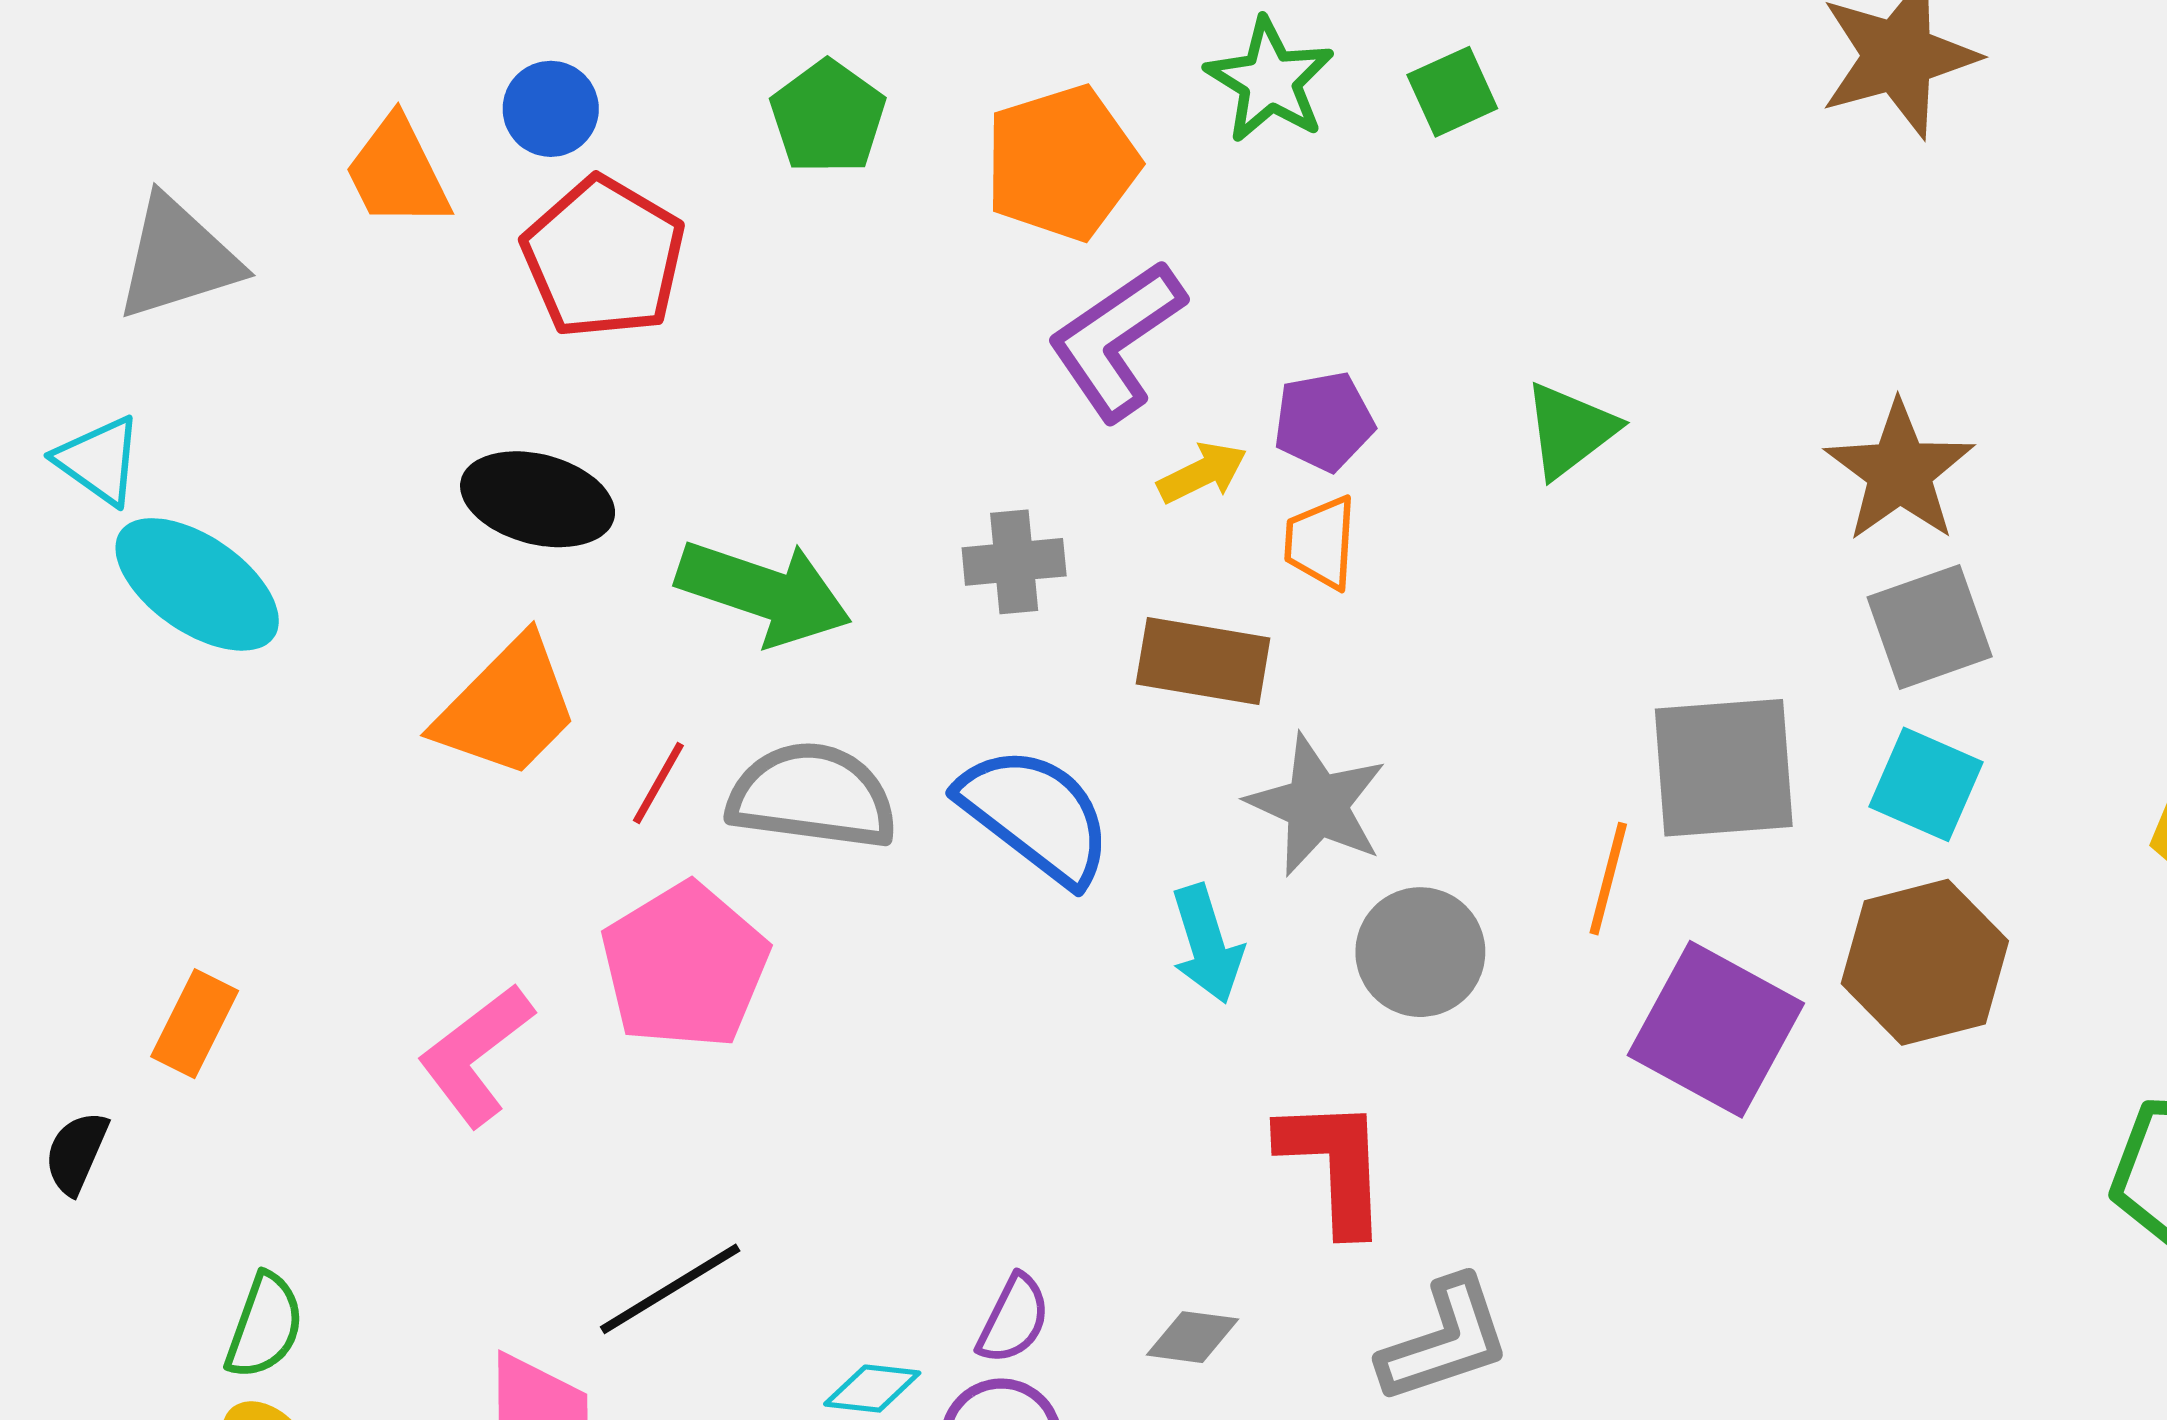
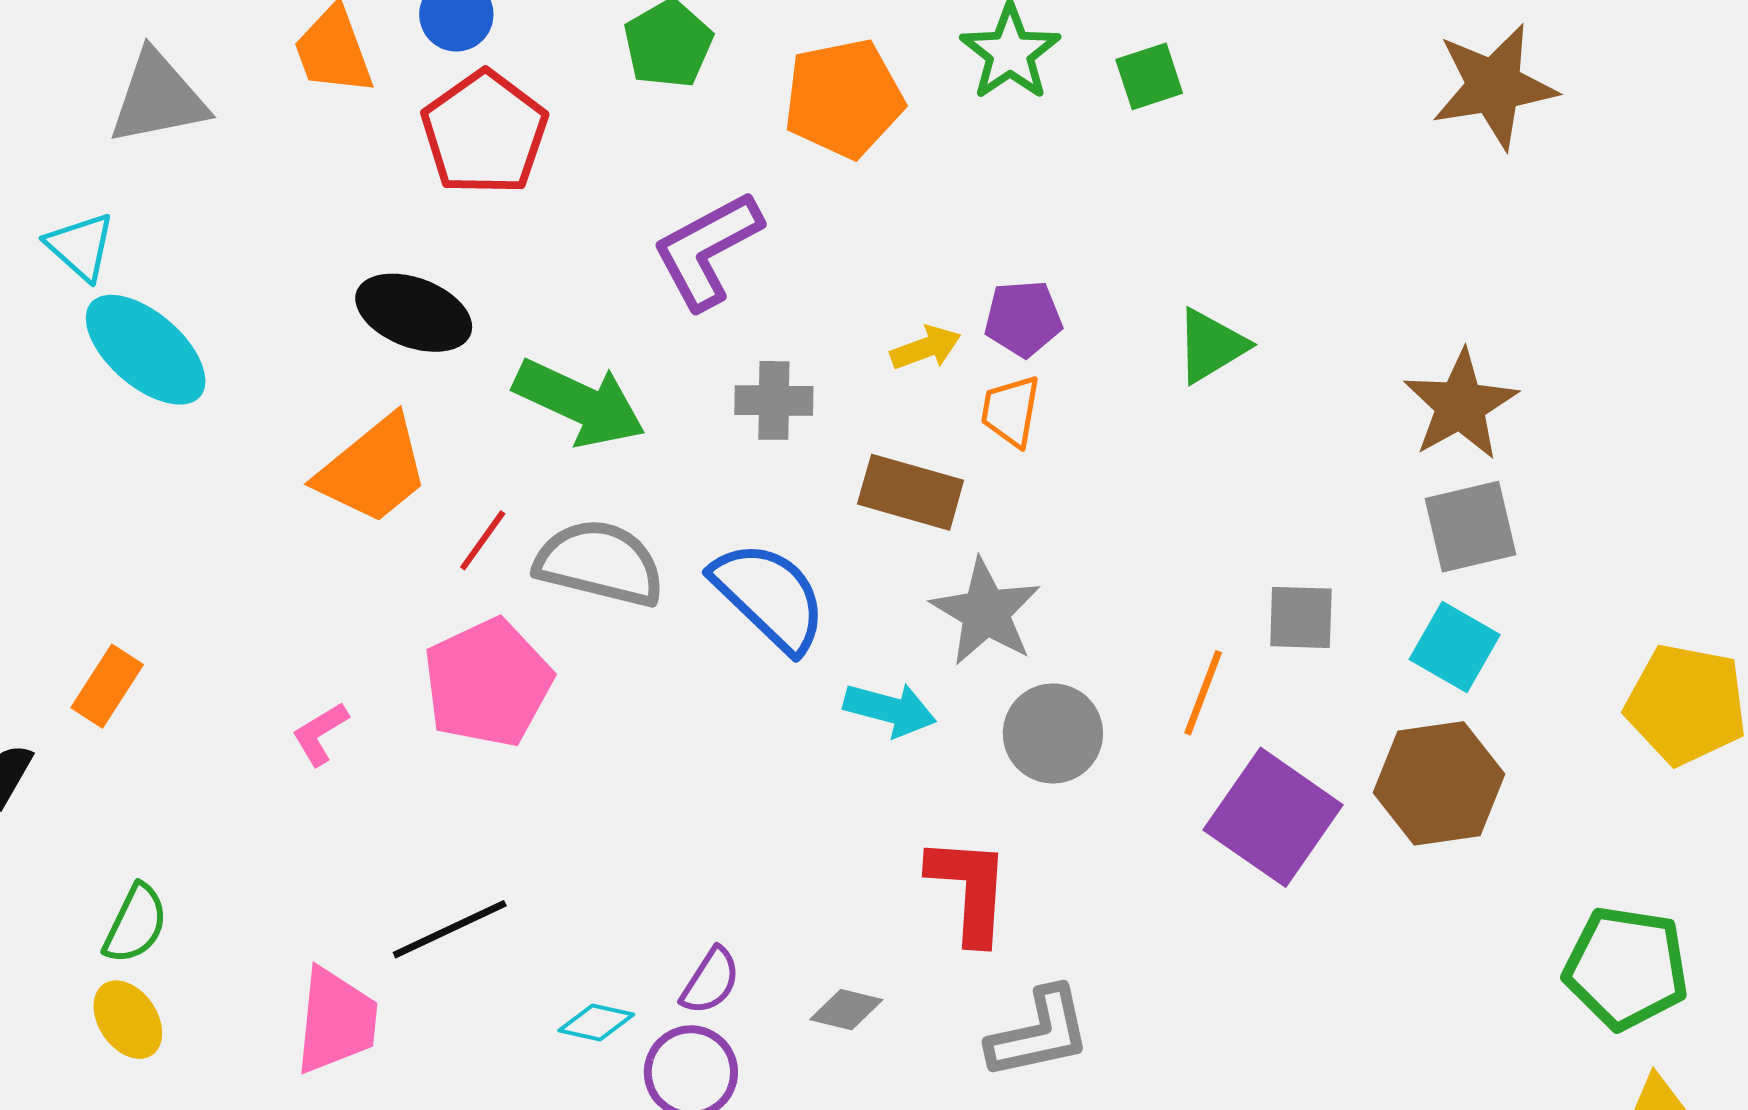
purple L-shape: (1116, 340) -> (707, 250), moved
gray square: (1724, 768) -> (1301, 617), size x0.6
cyan arrow: (1207, 944) -> (890, 709), turned -64
pink L-shape: (476, 1055) -> (320, 734), size x0.6

